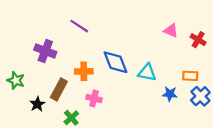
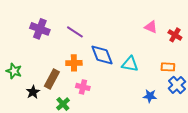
purple line: (79, 26) -> (75, 32), moved
purple cross: (45, 51) -> (40, 29), moved
blue star: (170, 94) -> (150, 96), moved

